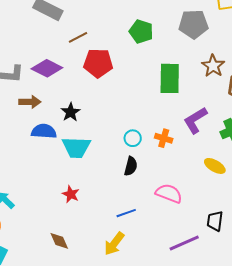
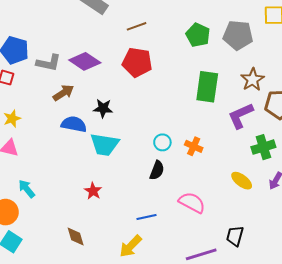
green pentagon: (141, 31) -> (198, 35), moved
brown line: (78, 37) -> (137, 26), moved
brown arrow: (30, 102) -> (63, 93), turned -40
black star: (71, 112) -> (103, 108), turned 30
purple L-shape: (195, 120) -> (241, 116), moved

